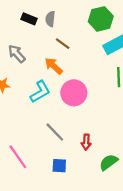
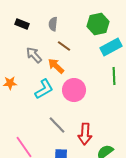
black rectangle: (29, 19) -> (22, 24), moved
gray arrow: (17, 54) -> (34, 55), moved
red arrow: (86, 142) -> (85, 134), size x1.5

